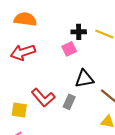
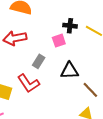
gray rectangle: (69, 102) -> (39, 61), moved

